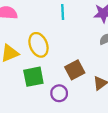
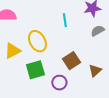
cyan line: (63, 12) -> (65, 20), moved

